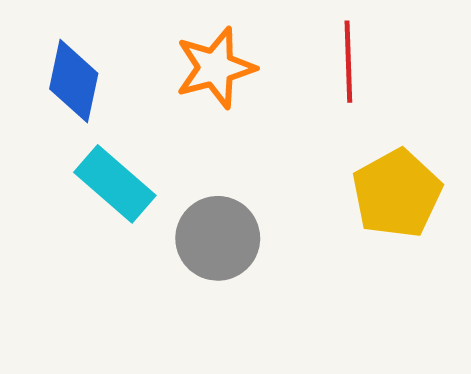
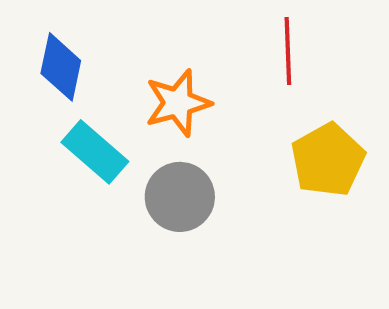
orange star: (215, 68) -> (178, 103), moved

